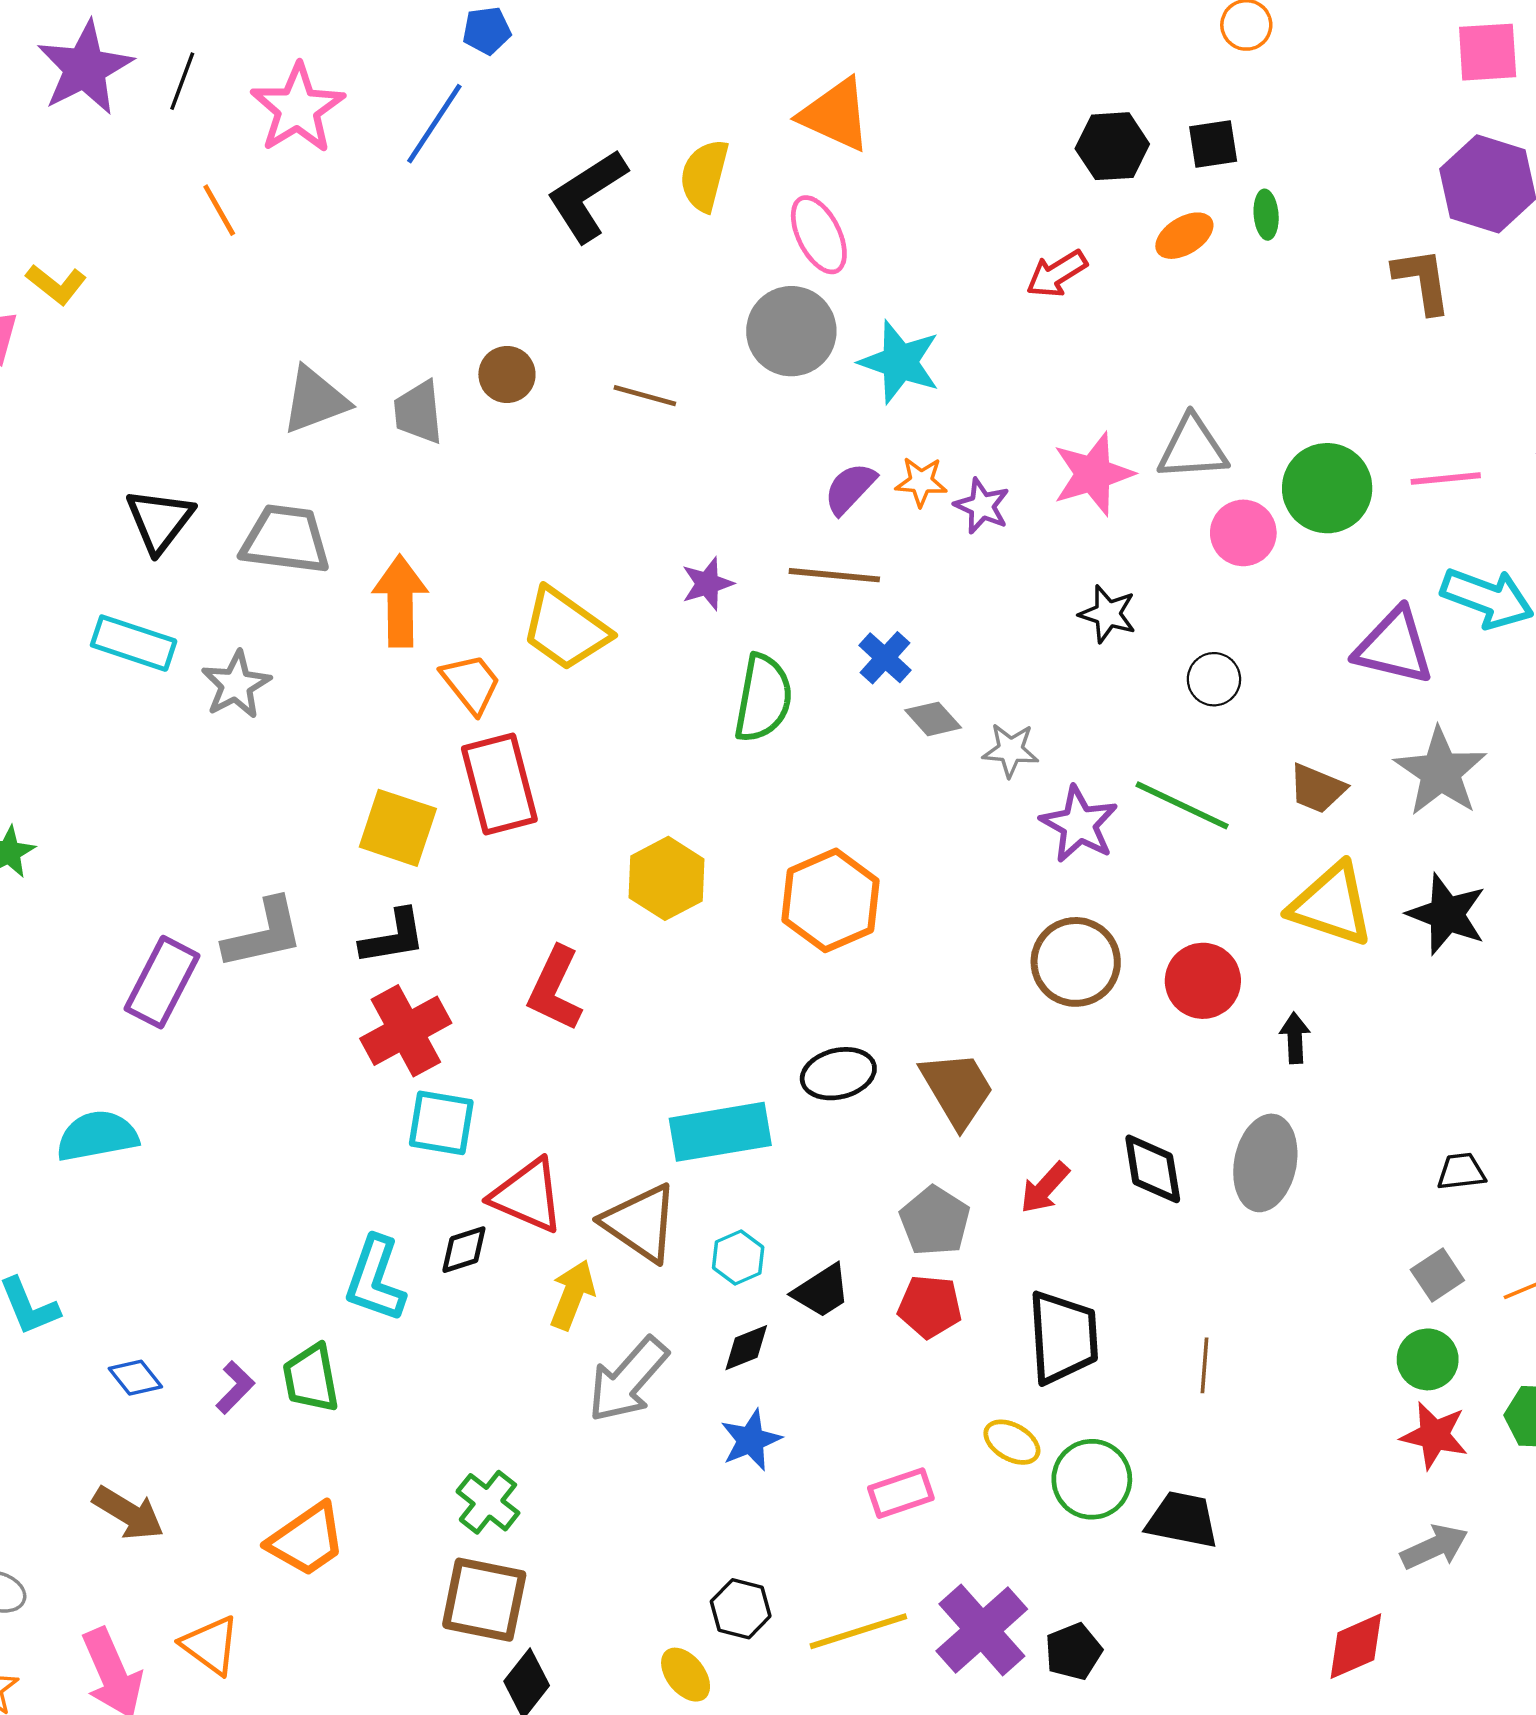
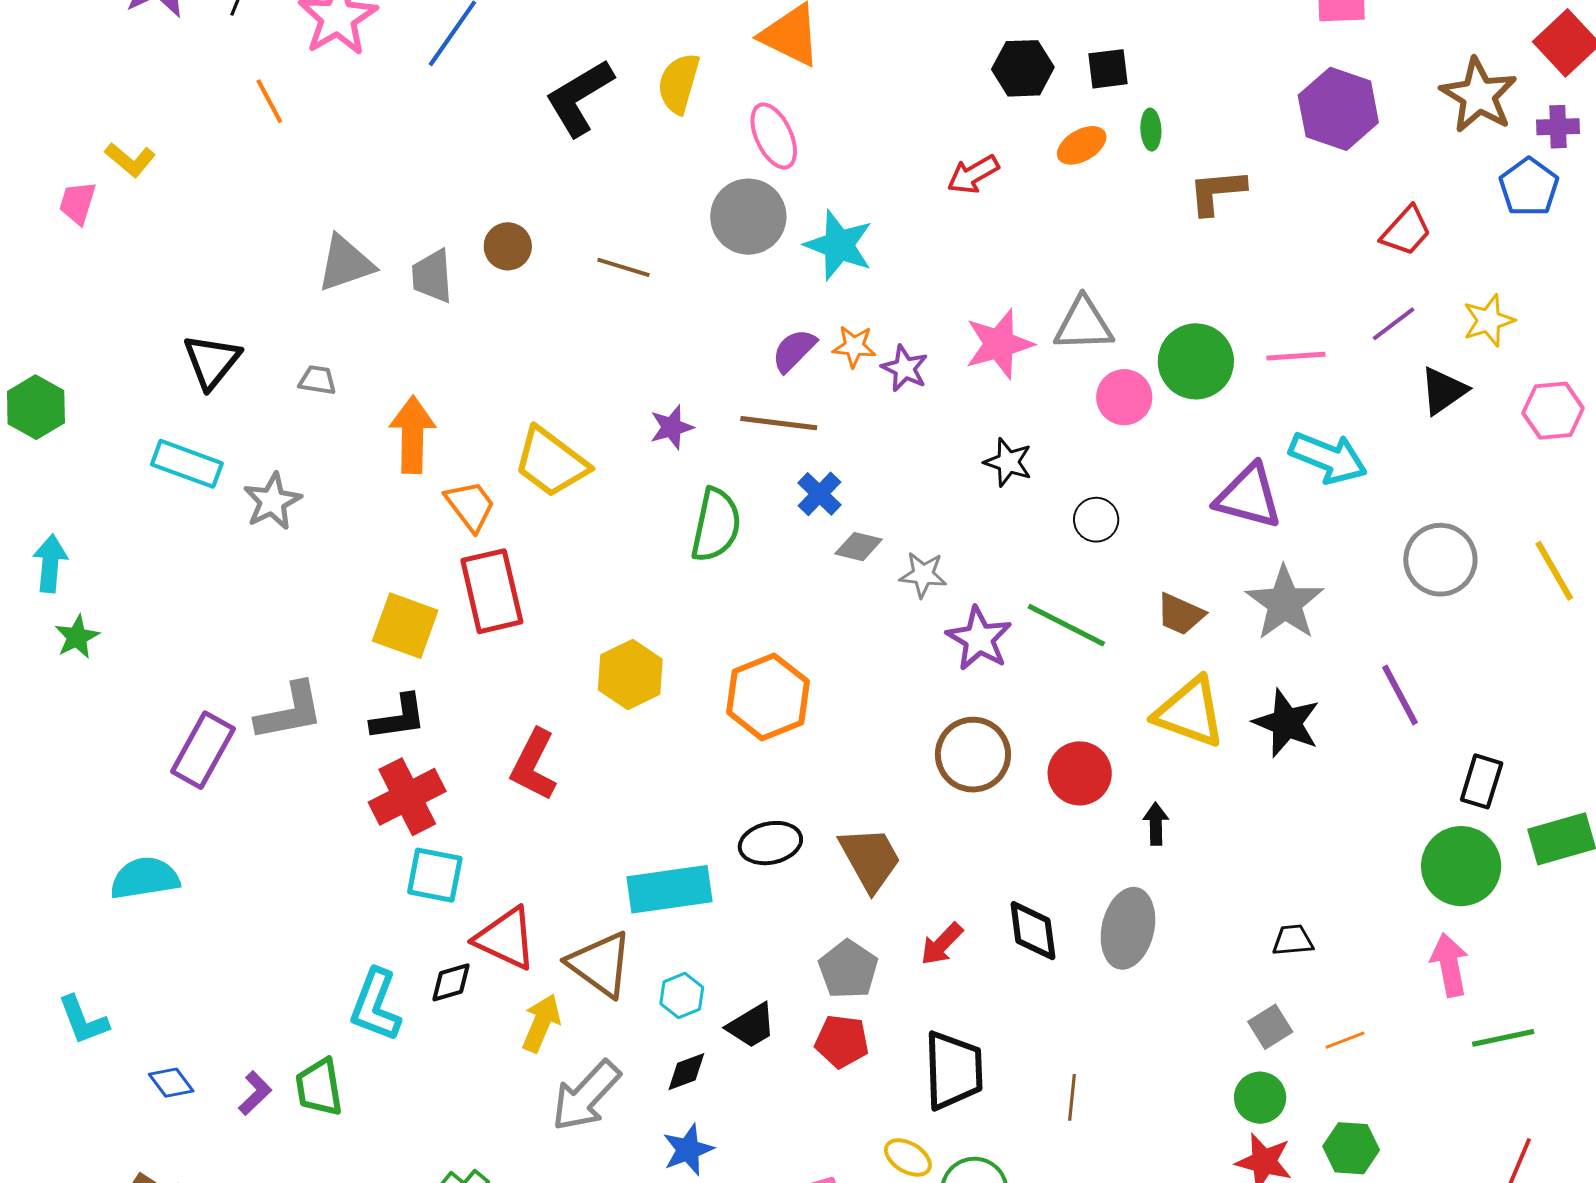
brown L-shape: (1422, 281) -> (1217, 192), moved, turned -88
gray trapezoid: (286, 539) -> (317, 380), size x0.5
gray diamond: (933, 719) -> (859, 547), turned -36

